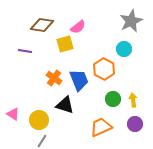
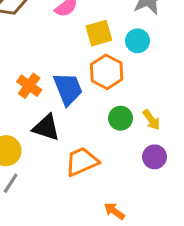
yellow square: (65, 44) -> (99, 33), moved
yellow arrow: (133, 100) -> (151, 120), turned 152
orange trapezoid: (101, 127) -> (82, 162), moved

